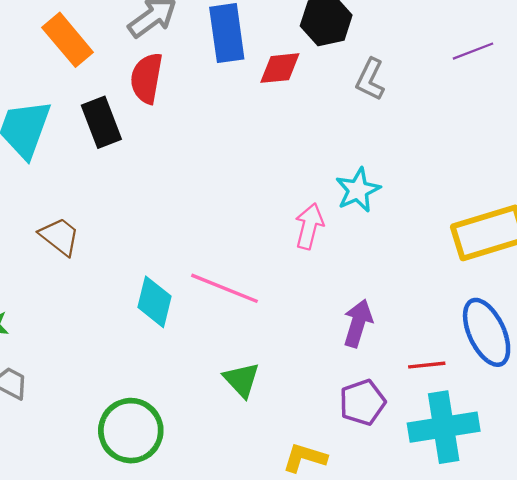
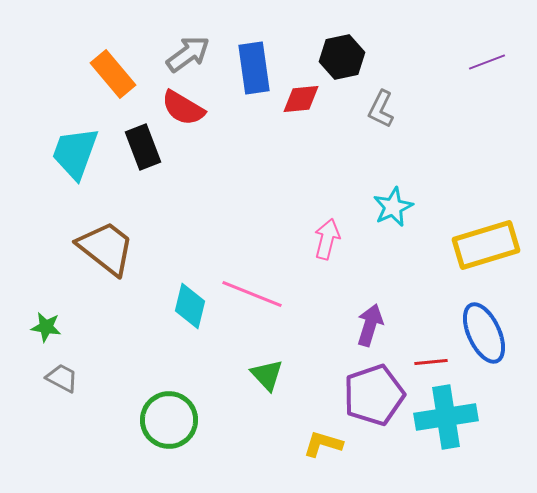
purple line: (473, 51) -> (487, 62), moved
red semicircle: (147, 78) -> (183, 108), turned -69
cyan star: (358, 190) -> (393, 207), moved
brown trapezoid: (60, 236) -> (106, 248), size x1.6
purple pentagon: (362, 402) -> (374, 395), size x1.5

